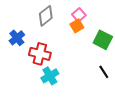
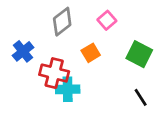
orange square: (77, 26) -> (91, 53), moved
cyan cross: (50, 76) -> (68, 89), moved, turned 30

